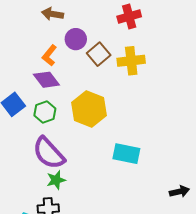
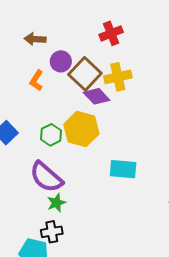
brown square: (99, 54) -> (85, 74), size x1.4
purple diamond: (46, 80) -> (97, 96), moved
green hexagon: (45, 112) -> (51, 135), moved

